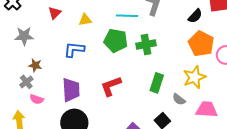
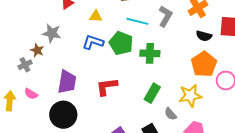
black semicircle: (195, 16) -> (204, 36), turned 49
gray star: (24, 36) -> (52, 33), moved
blue L-shape: (74, 50) -> (93, 42), moved
pink semicircle: (37, 99) -> (31, 94), moved

